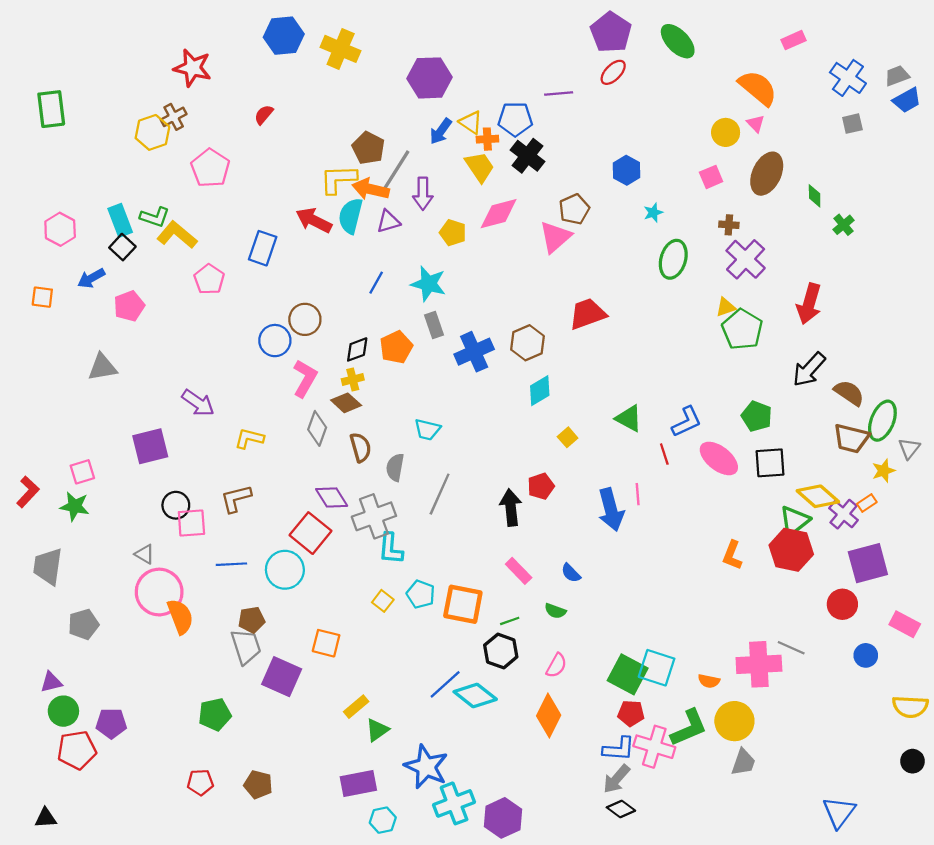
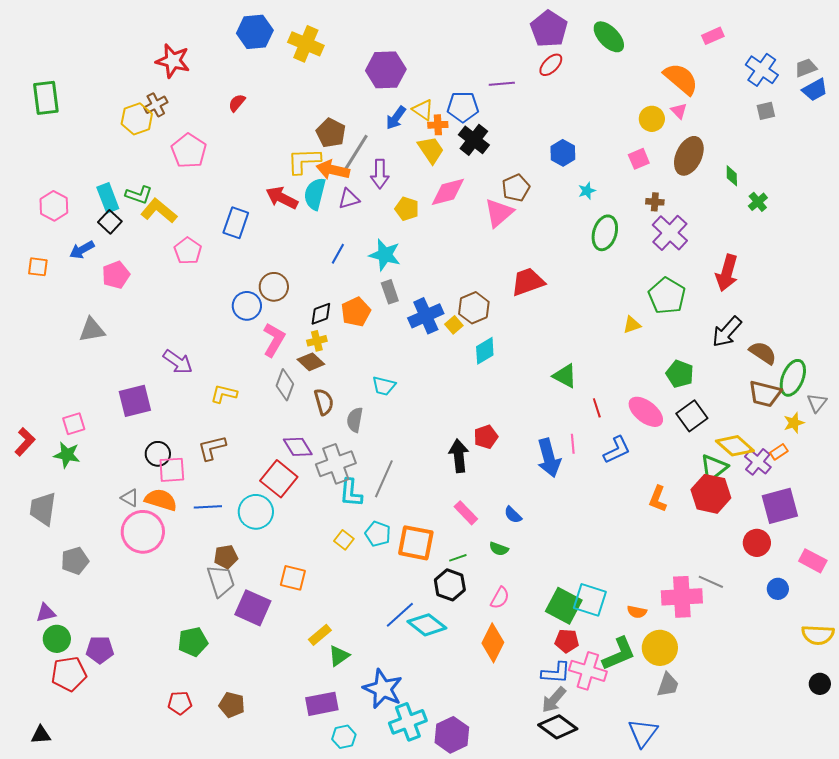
yellow triangle: (726, 307) -> (632, 325), moved
blue L-shape: (687, 422) -> (617, 450), moved
yellow square: (568, 437) -> (454, 325), moved
black square: (770, 463) -> (692, 416), turned -32
gray line: (440, 494) -> (384, 479), moved
orange semicircle: (180, 616) -> (161, 500), moved, turned -52
black diamond: (621, 809) -> (558, 727), size x1.5
blue triangle: (839, 812) -> (643, 733), moved

